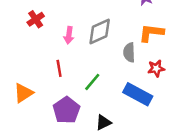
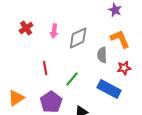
orange L-shape: (151, 33) -> (120, 39), turned 60
pink arrow: (69, 35) -> (54, 31), moved
orange triangle: (23, 93) -> (16, 98), moved

